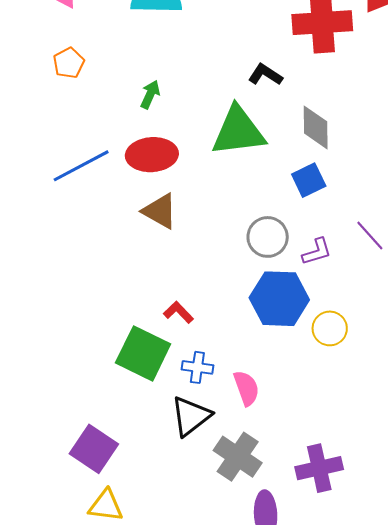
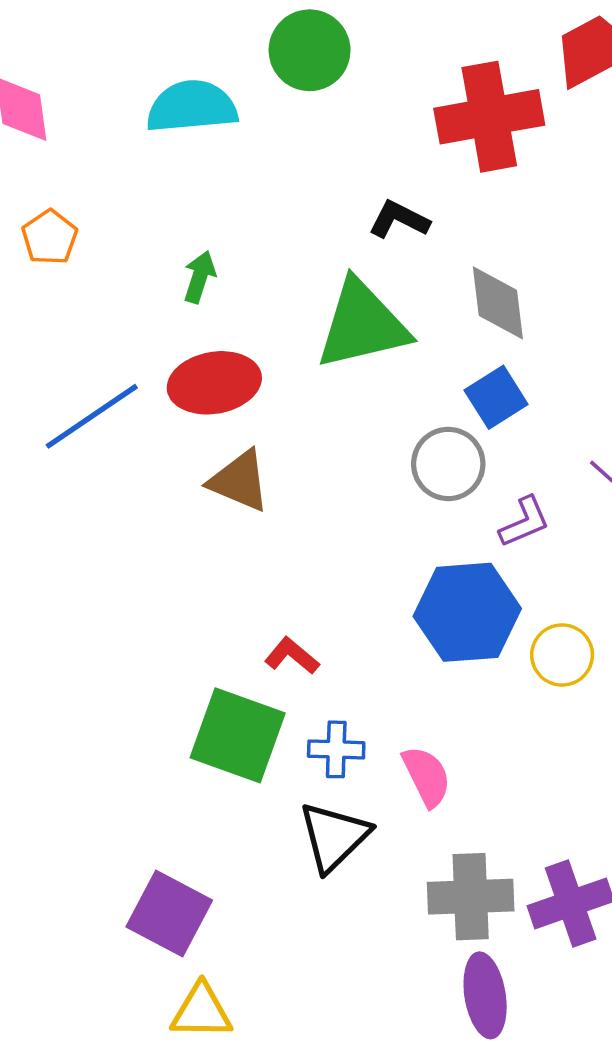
gray circle: (268, 237) -> (448, 464), moved
gray cross: (238, 457) -> (471, 897), moved, turned -30

